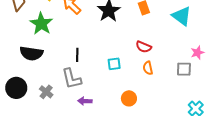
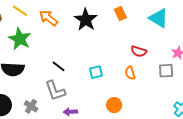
red semicircle: (144, 47) -> (139, 51), moved
black line: (77, 55) -> (59, 66), turned -48

